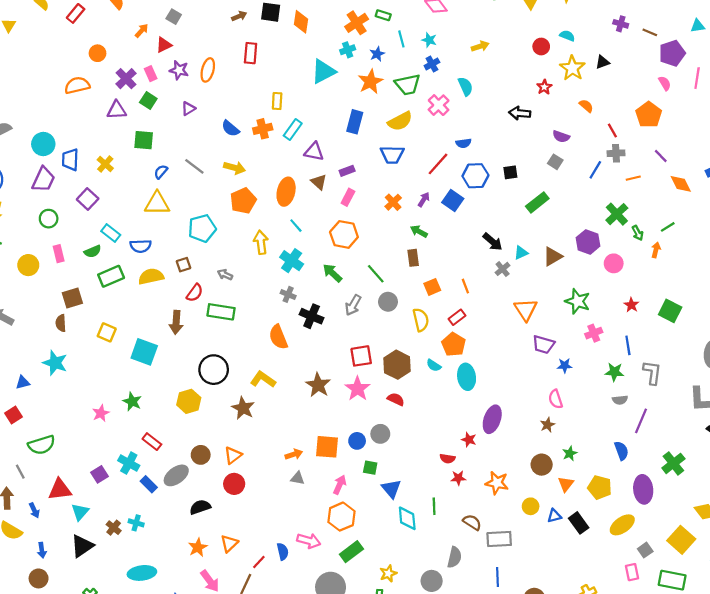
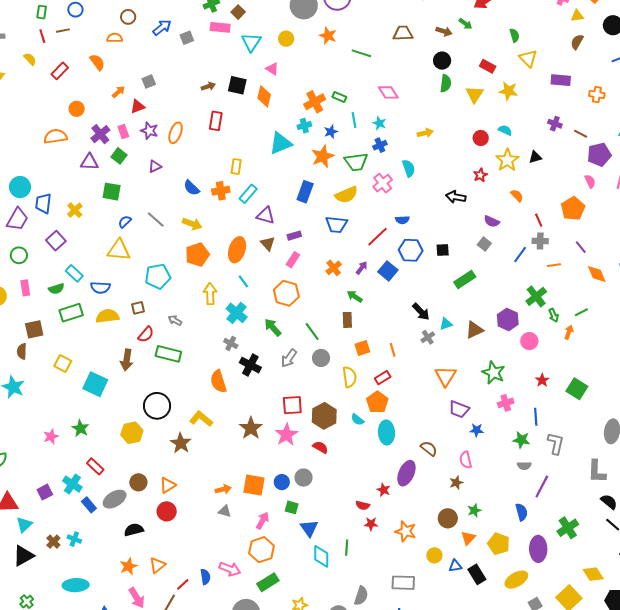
gray square: (174, 17) -> (149, 82), turned 32
brown semicircle: (472, 522) -> (429, 448), moved

